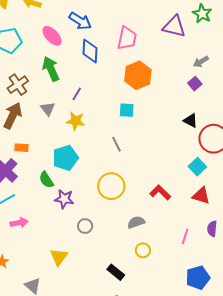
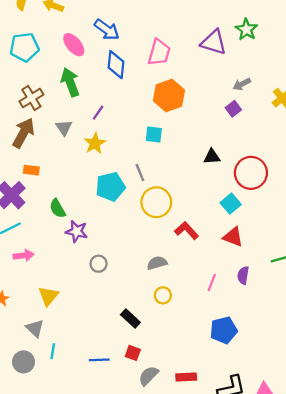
yellow star: (76, 121) -> (95, 143), turned 30
black triangle: (191, 121) -> (212, 157), moved, turned -35
cyan pentagon: (65, 158) -> (110, 187), moved
yellow circle: (111, 186) -> (156, 202), moved
yellow triangle: (59, 257) -> (48, 296), moved

